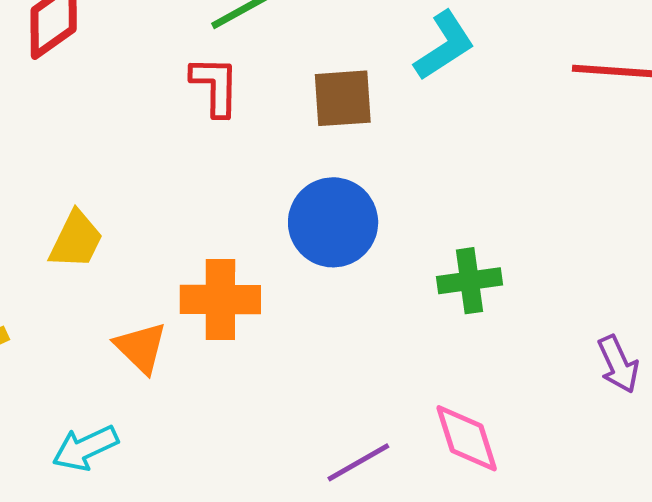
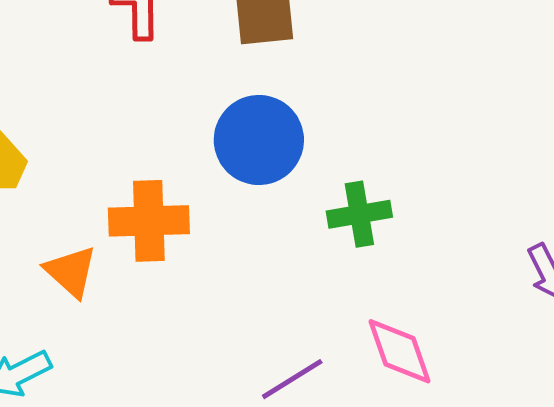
green cross: (470, 281) -> (359, 214), moved

